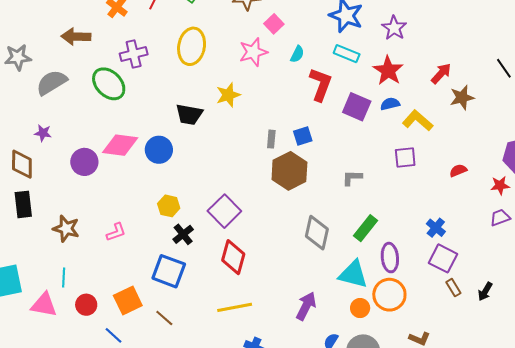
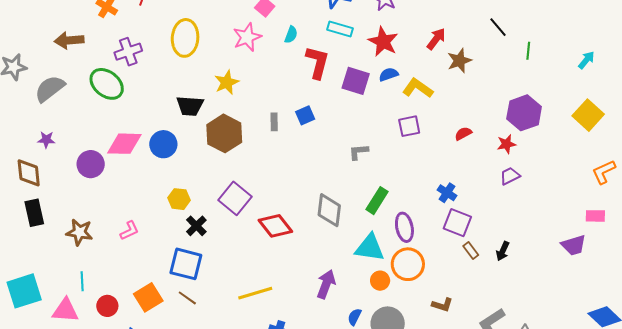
brown hexagon: (289, 171) -> (224, 133), moved
red diamond: (233, 257) -> (275, 226), moved, turned -48
brown line: (164, 318) -> (187, 298), moved

